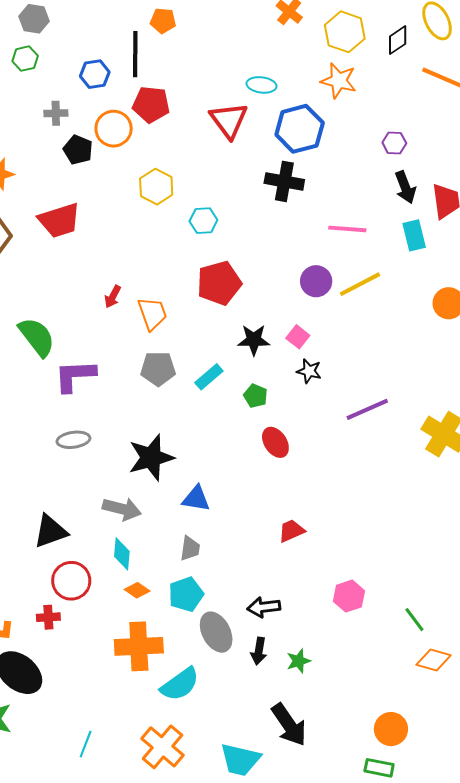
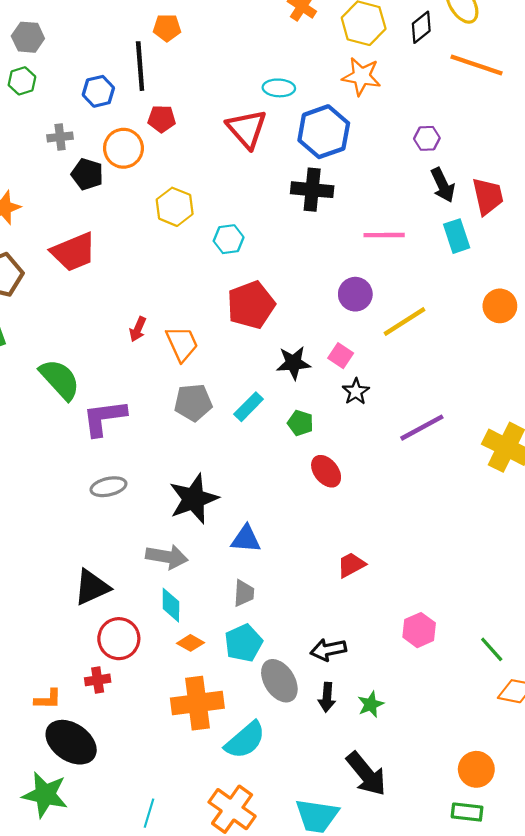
red pentagon: (151, 104) -> (162, 119), size x0.7
yellow line: (360, 284) -> (405, 321), moved
black star: (309, 371) -> (356, 392), turned 30

